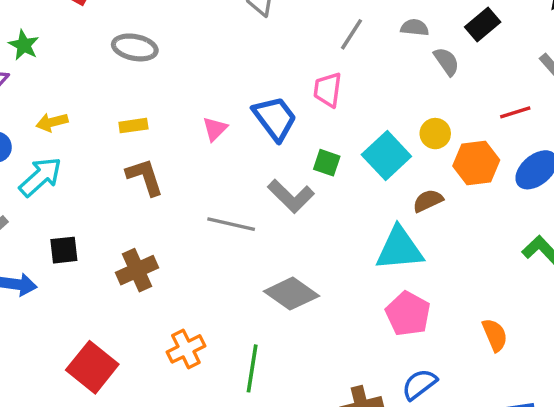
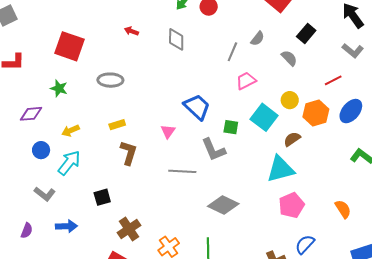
gray semicircle: (415, 27) -> (257, 39), moved, turned 133
green star: (24, 45) -> (59, 88), moved
pink trapezoid: (328, 90) -> (246, 81), moved, turned 65
pink triangle: (215, 129) -> (168, 131), moved
brown L-shape: (145, 177) -> (129, 153), turned 45
gray L-shape: (291, 196) -> (214, 150), turned 32
black square: (64, 250) -> (102, 197), moved
brown cross: (137, 270) -> (129, 229), moved
pink pentagon: (408, 314) -> (292, 205), turned 30

